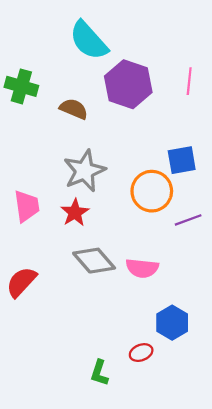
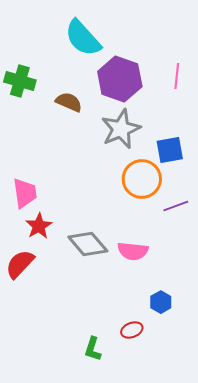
gray star: (84, 171) -> (121, 129), moved
red star: (75, 213) -> (39, 226), moved
blue hexagon: (172, 323) -> (161, 302), size x0.7

